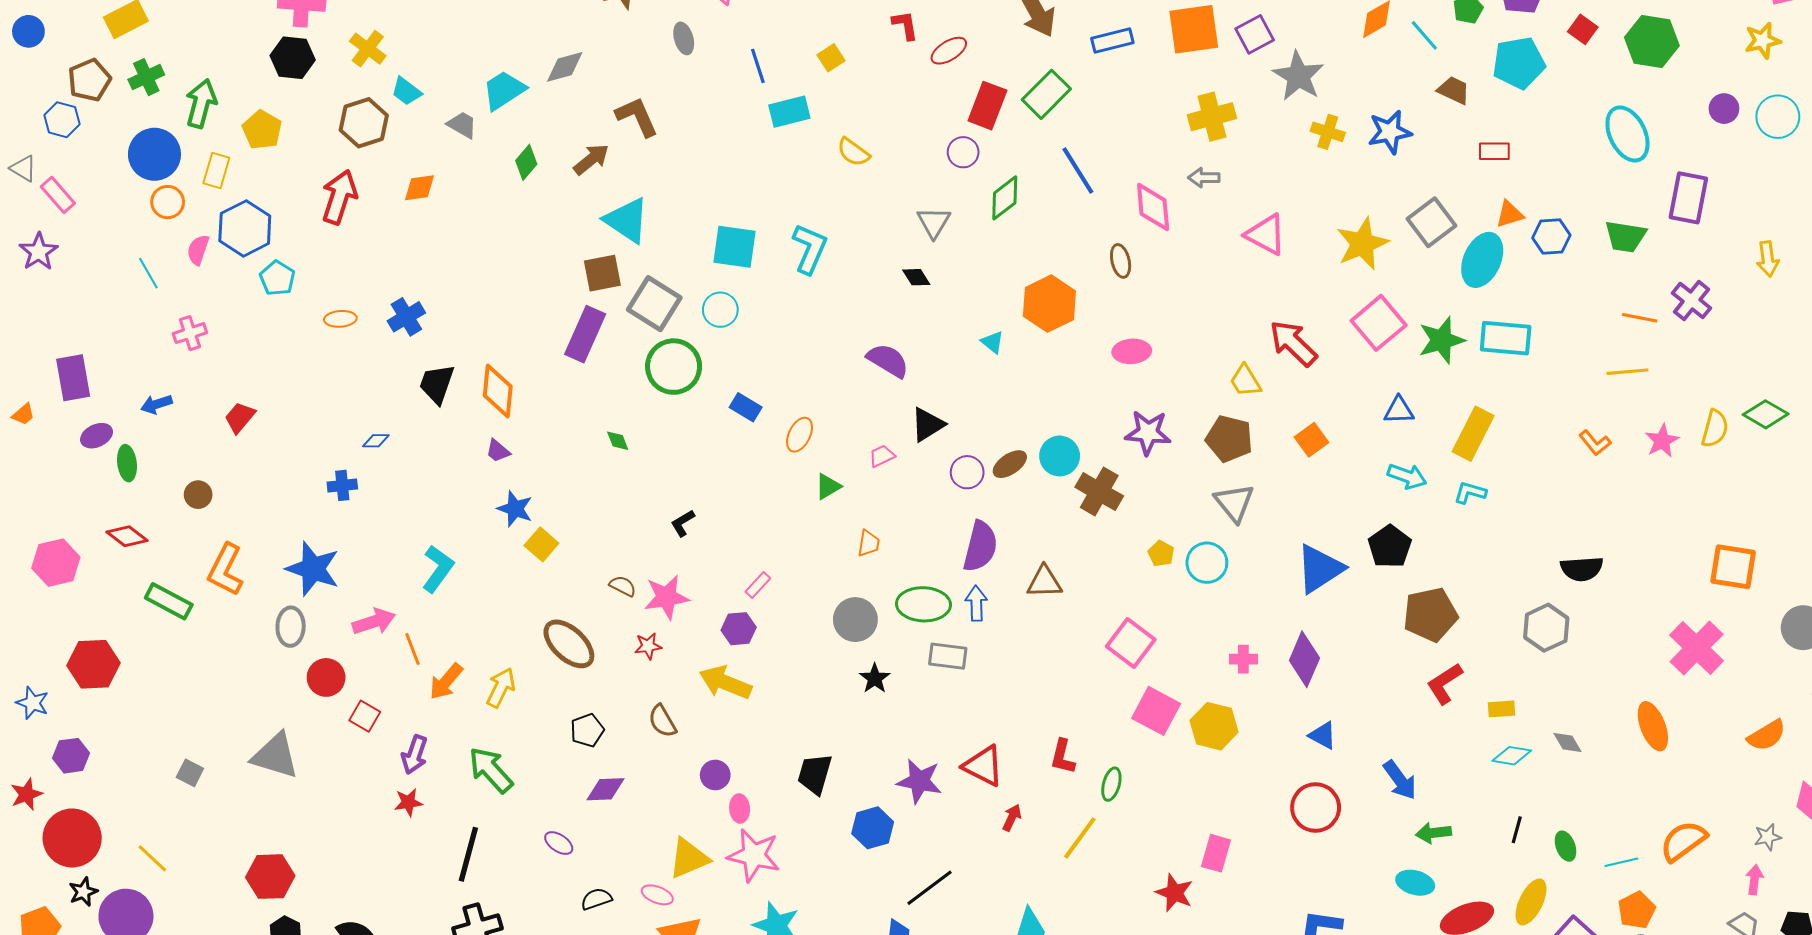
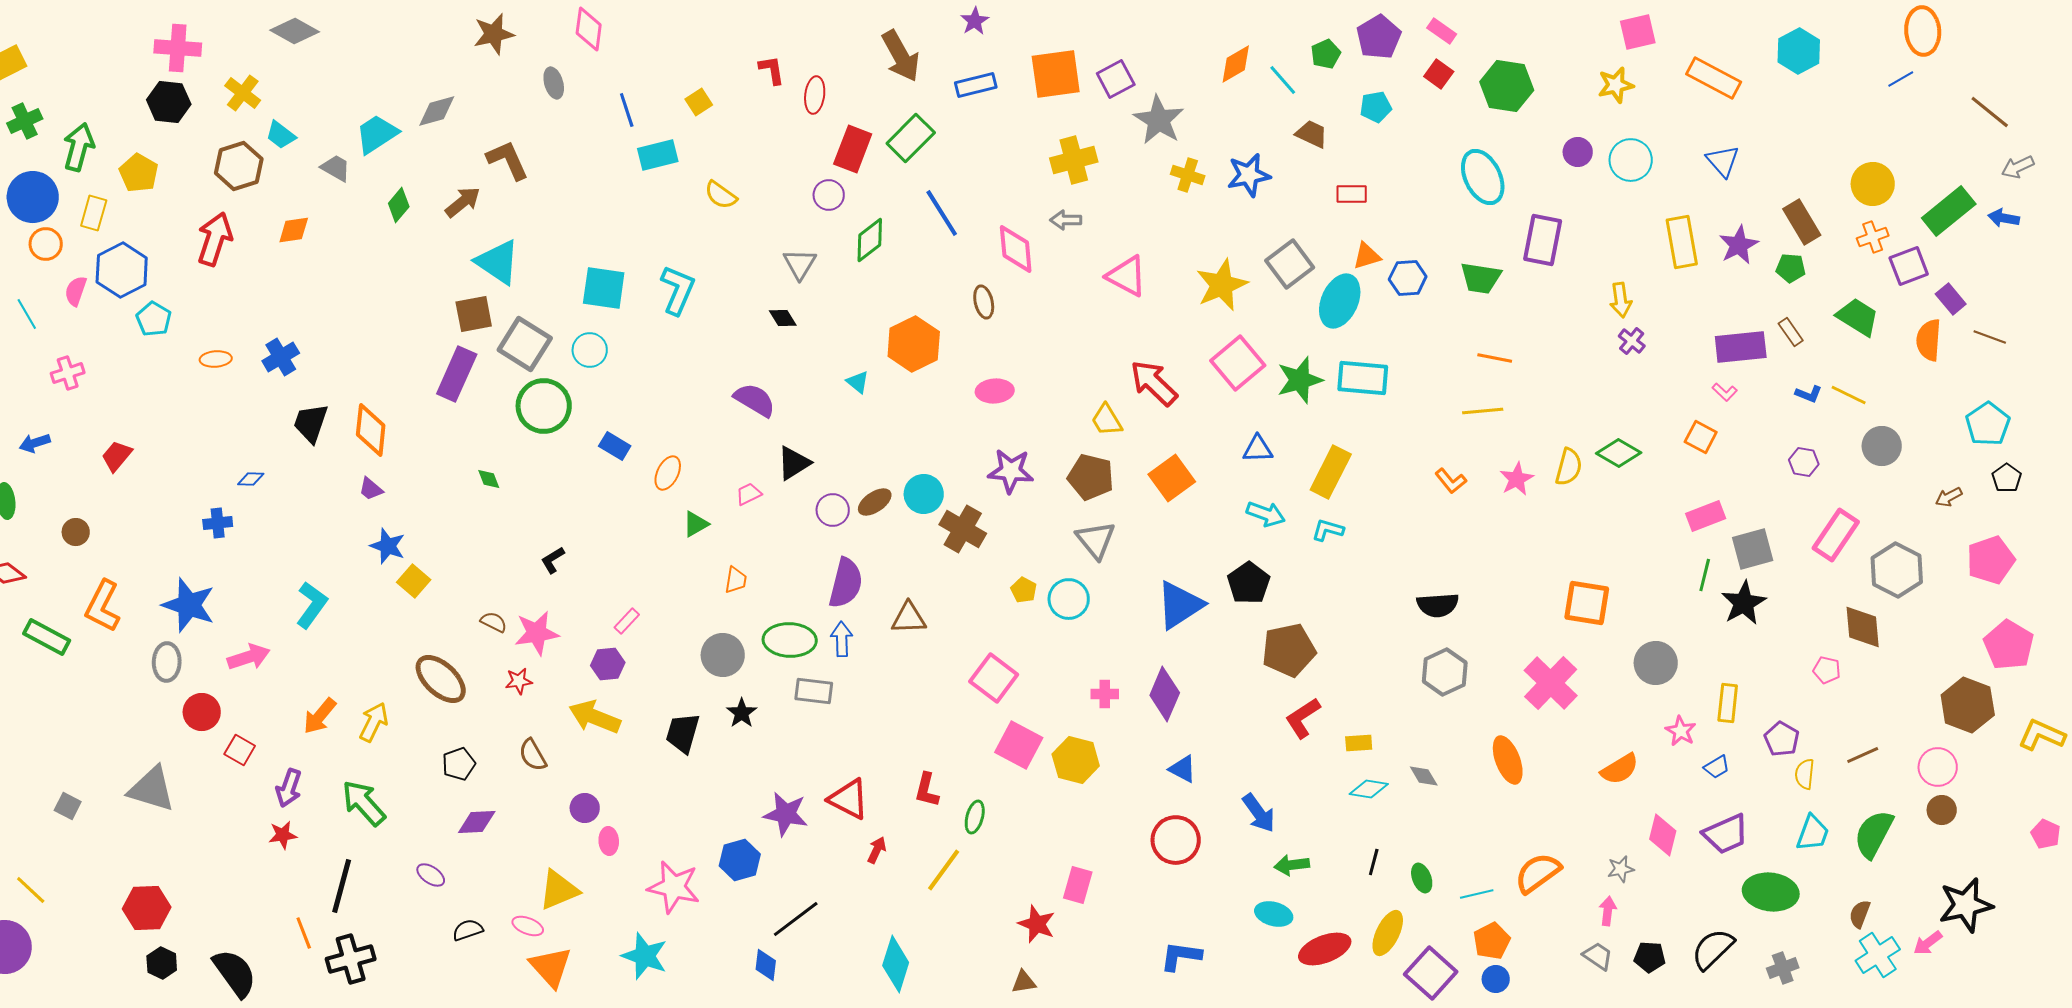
red ellipse: (949, 51) -> (815, 95), turned -51
cyan pentagon: (1519, 63) -> (1376, 107), size x0.6
purple cross: (1691, 301) -> (1632, 341), moved, size x0.7
orange square: (1312, 440) -> (1172, 478), size x1.4
gray hexagon: (1546, 628) -> (1445, 672), moved
orange line: (412, 649) -> (304, 933), moved
black trapezoid: (815, 774) -> (683, 733), moved
pink star: (754, 855) -> (674, 887), moved

